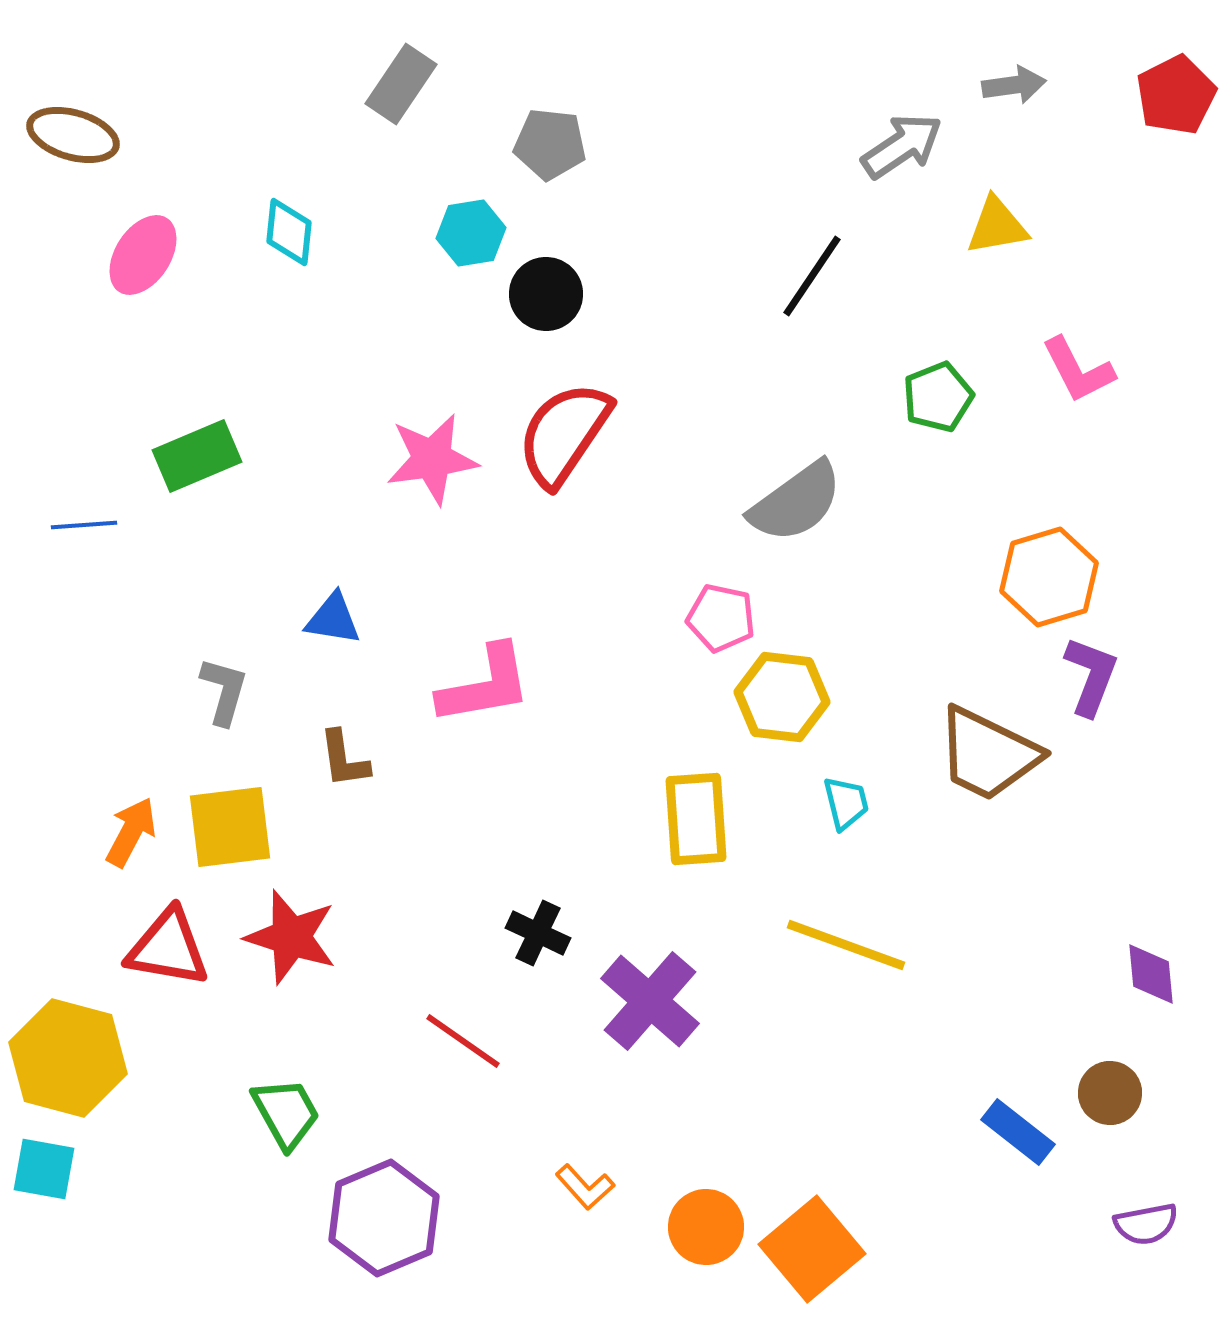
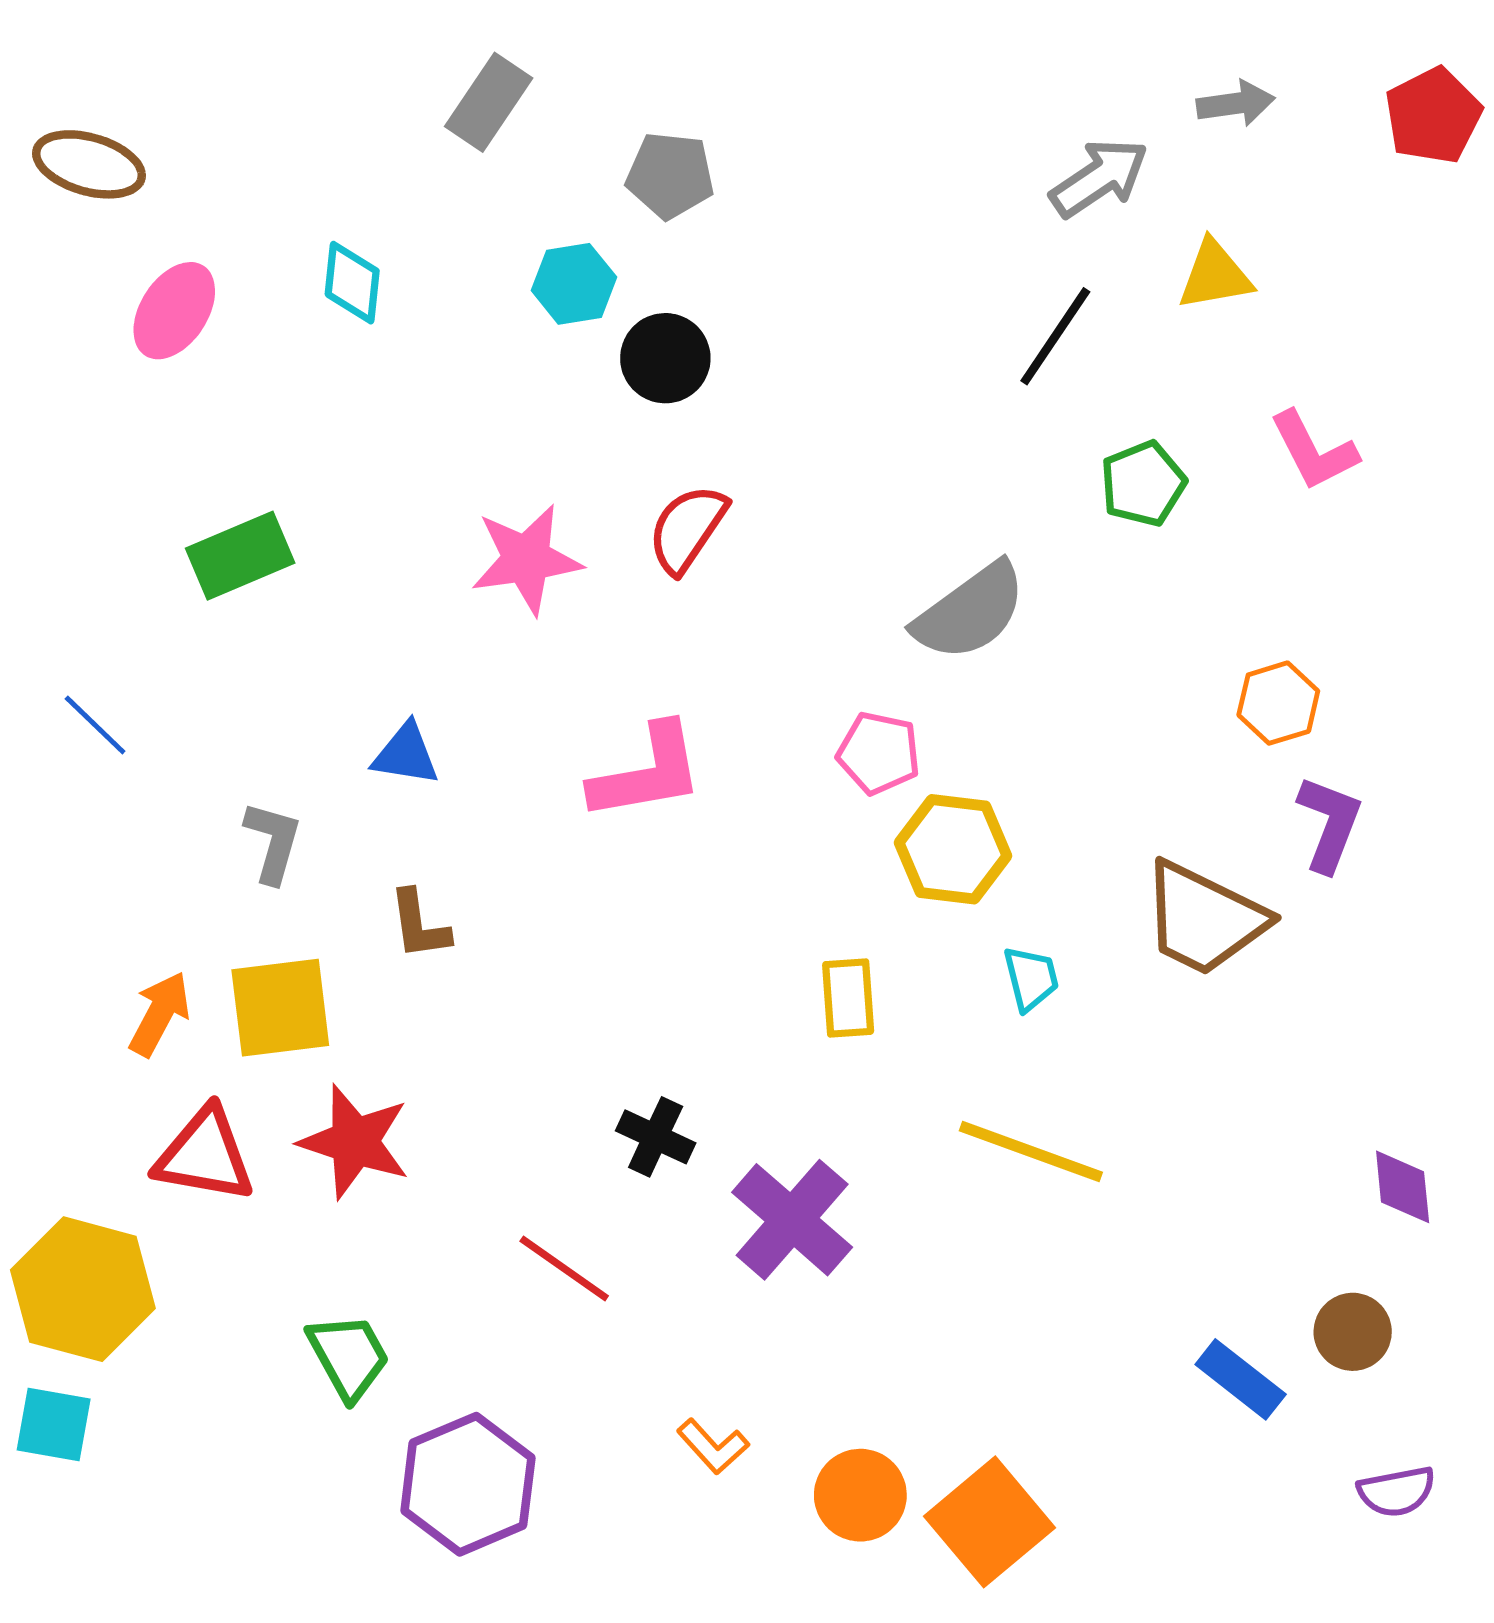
black line: (812, 276) -> (1055, 336), moved
red semicircle: (564, 434) -> (687, 529), size x0.7
blue line: (84, 525) -> (95, 725), moved, turned 48
orange hexagon: (1049, 577) -> (1278, 703), size x0.7
pink L-shape: (485, 685) -> (647, 773), moved
yellow rectangle: (696, 819) -> (848, 998), size x0.7

